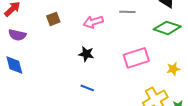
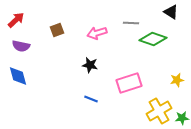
green diamond: (167, 28) -> (153, 39), moved
pink rectangle: (136, 58) -> (129, 83), moved

